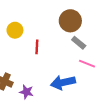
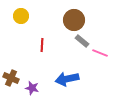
yellow circle: (15, 30) -> (21, 16), moved
pink line: (87, 64) -> (100, 53), moved

